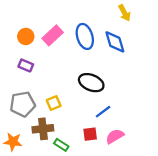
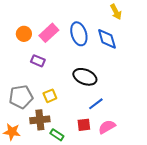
purple rectangle: (26, 65) -> (38, 61), moved

